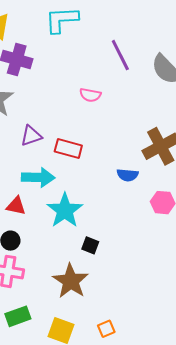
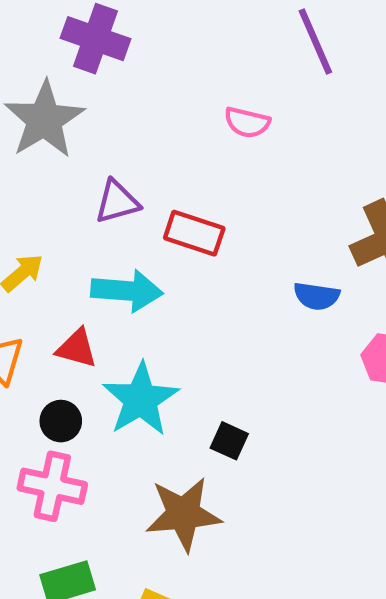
cyan star: (65, 210) -> (141, 399), moved
brown star: (71, 281) -> (183, 514), turned 30

